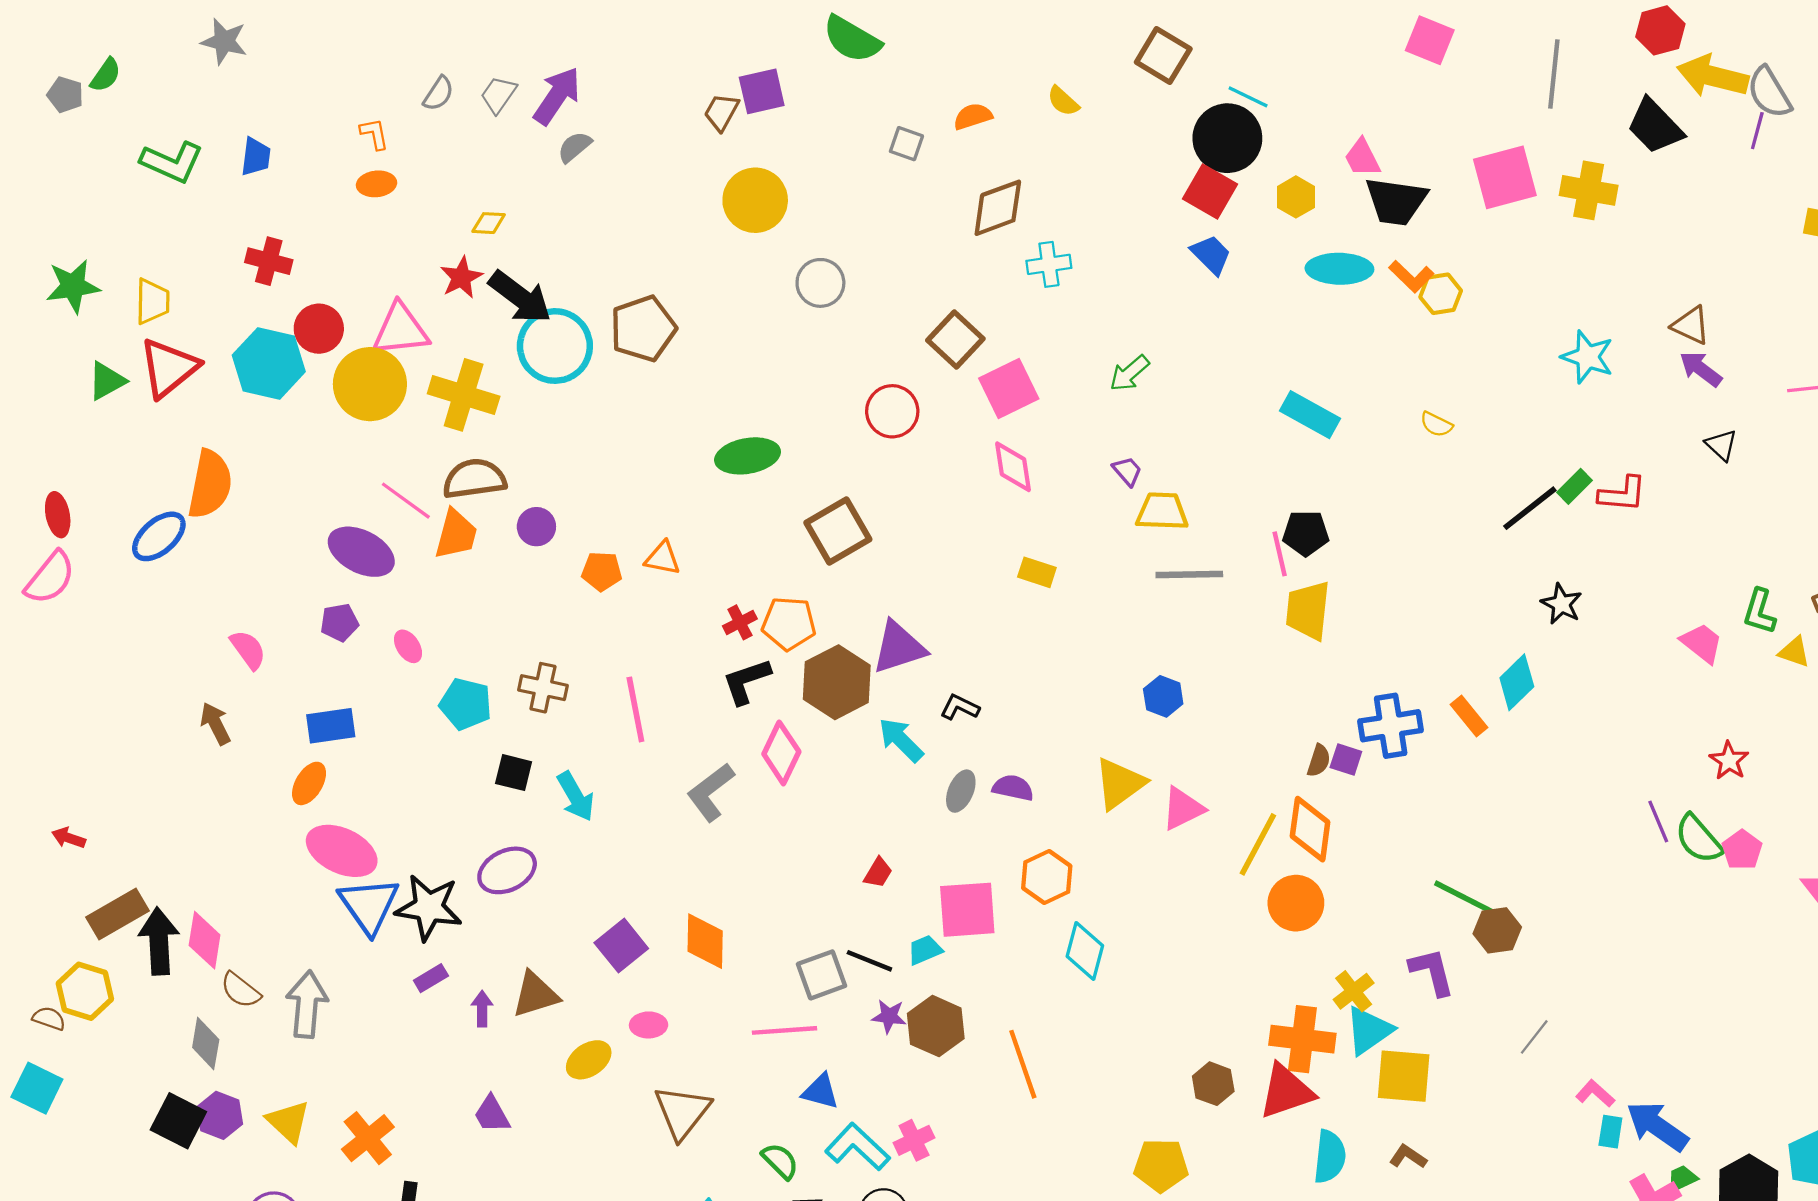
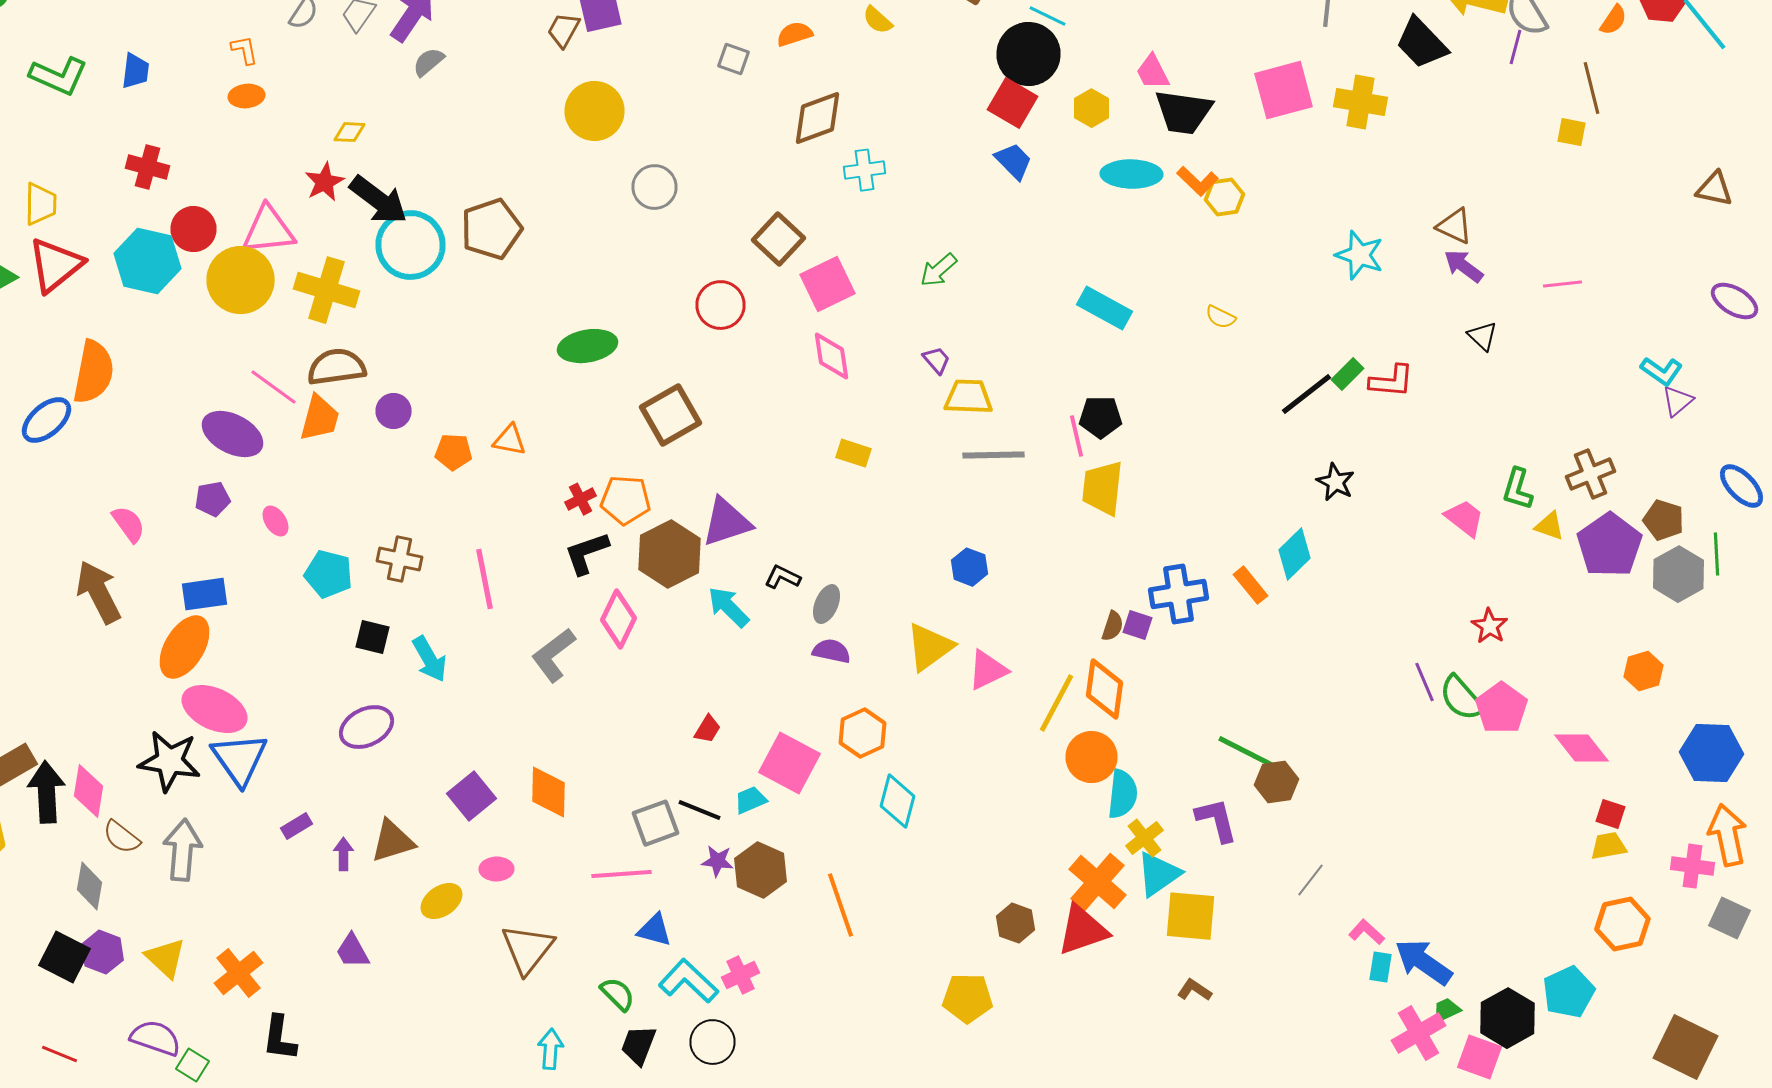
brown arrow: (215, 724) -> (98, 592), size x1.6
orange ellipse: (309, 783) -> (184, 647), size x1.6
gray ellipse: (961, 791) -> (826, 604), moved
pink pentagon: (1742, 850) -> (1502, 708), size x1.4
black star: (429, 907) -> (170, 761), moved
pink square: (967, 910) -> (790, 763), turned 32
orange cross: (1302, 1039) -> (1098, 882), turned 34
cyan semicircle: (1330, 1157) -> (1122, 794), moved

